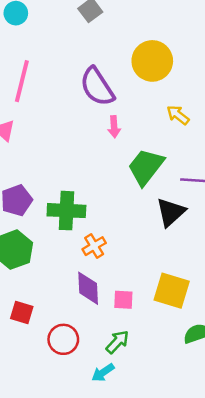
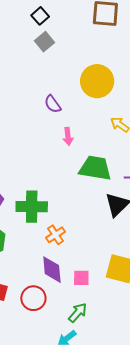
purple semicircle: (97, 87) -> (53, 104), size x0.6
green trapezoid: (146, 167) -> (95, 168), turned 64
red circle: (63, 339) -> (33, 298), moved

